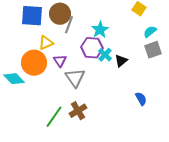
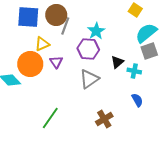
cyan semicircle: (150, 32) -> (146, 33), size x1.6
cyan cross: (105, 55) -> (134, 71), moved, turned -32
gray triangle: (75, 78) -> (89, 79), moved, turned 30
brown cross: (78, 111) -> (104, 119), moved

